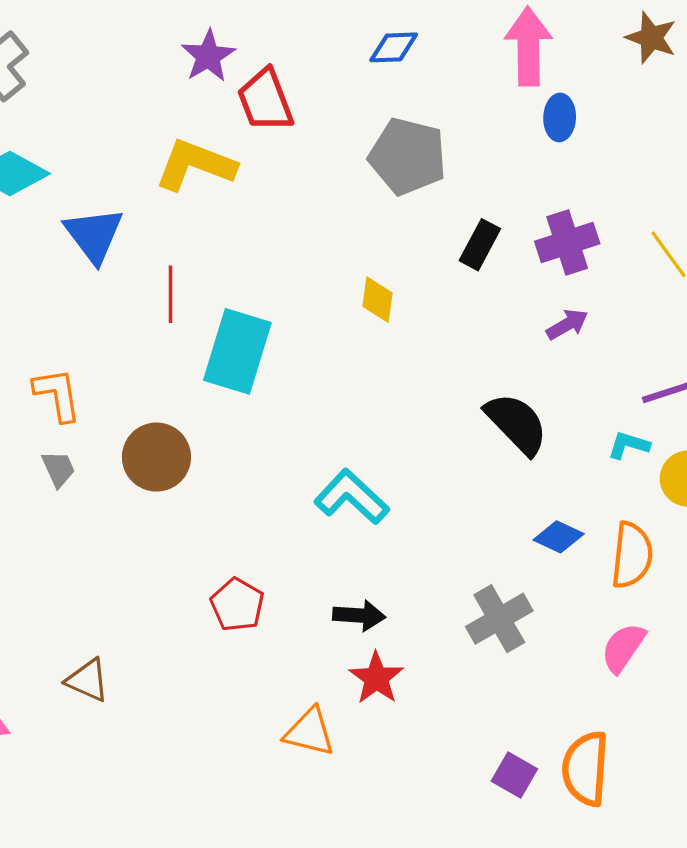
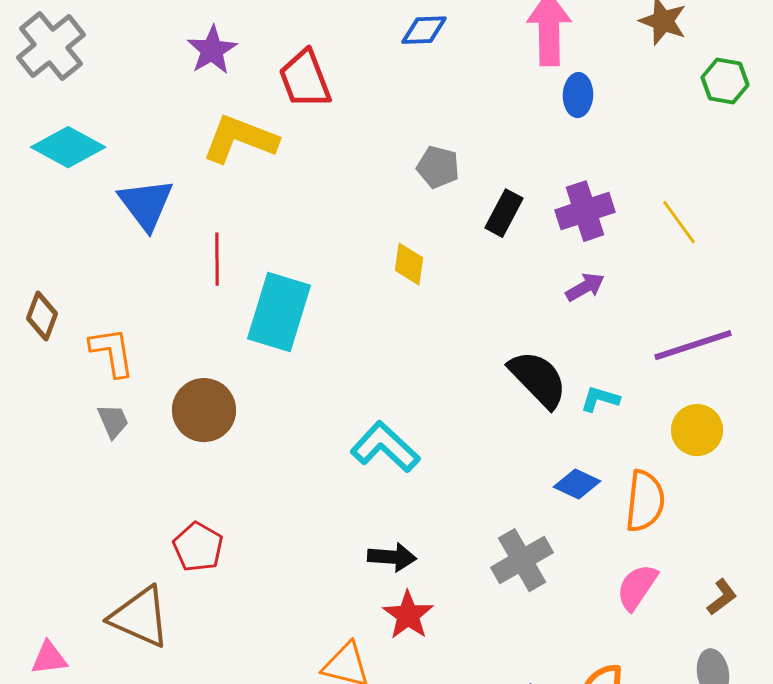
purple star: (208, 56) -> (212, 50), moved
gray pentagon: (408, 156) -> (438, 167), moved, size x0.6
cyan L-shape: (629, 445) -> (600, 399), moved
red pentagon: (237, 605) -> (198, 547), moved
brown triangle: (87, 680) -> (140, 617), size x1.5

